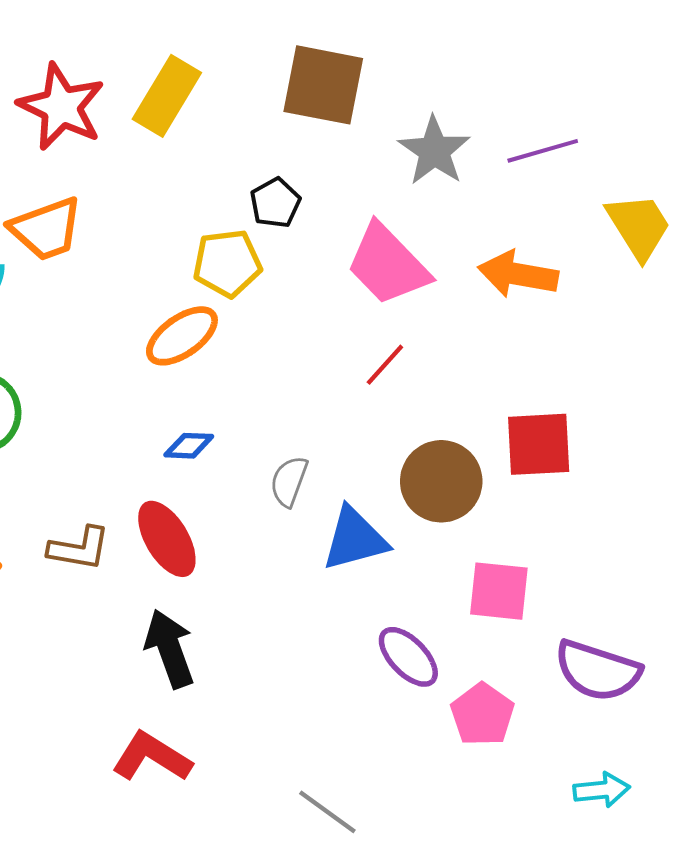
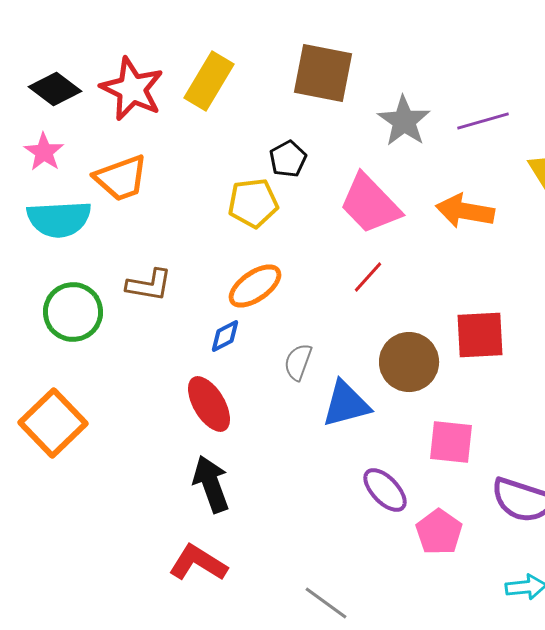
orange ellipse: (182, 336) -> (255, 286), moved
blue diamond: (189, 446) -> (225, 336), turned -30
brown L-shape: (79, 549) -> (149, 285), moved

